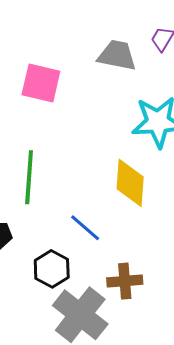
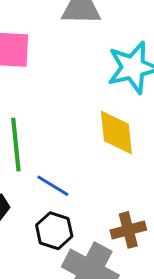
blue line: (85, 228) -> (53, 186), moved

